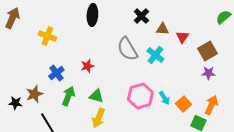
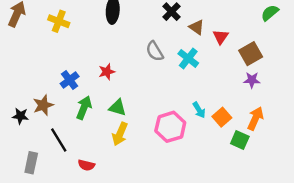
brown triangle: (162, 29) -> (197, 27), turned 32
yellow cross: (47, 36) -> (59, 21), moved
gray semicircle: (127, 49) -> (155, 51), size x0.7
pink hexagon: (140, 96) -> (170, 127), moved

